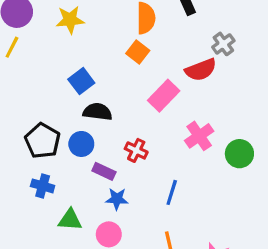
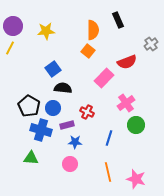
gray cross: (223, 44) -> (151, 44), moved
green circle: (239, 154) -> (136, 125), moved
purple rectangle: (104, 171) -> (67, 125), turned -40
blue cross: (43, 186) -> (41, 130), moved, size x1.5
green triangle: (70, 220) -> (31, 158), moved

